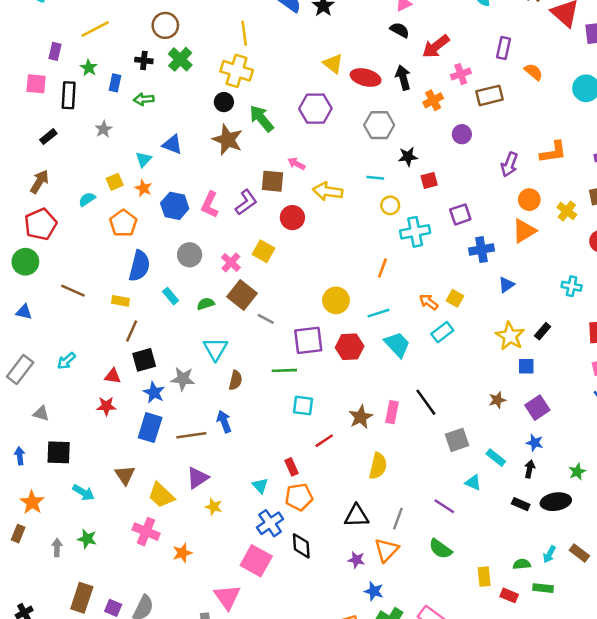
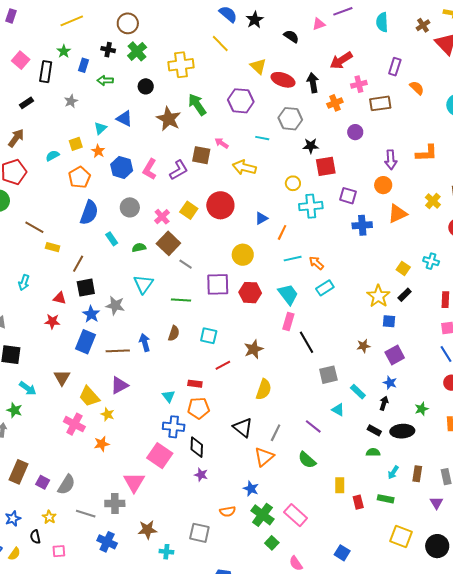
black semicircle: (400, 30) -> (291, 36), moved
yellow line: (244, 33) -> (220, 43), moved, turned -42
purple rectangle: (55, 51) -> (11, 16), moved
yellow cross: (237, 71) -> (181, 65), turned -30
pink square: (36, 84) -> (21, 60), turned 30
black circle: (224, 102) -> (146, 86), moved
purple arrow: (509, 164) -> (391, 160), turned -30
cyan line: (375, 178) -> (262, 138), moved
red square: (429, 180) -> (326, 166), size x1.5
orange circle: (529, 200) -> (383, 185), moved
purple square: (460, 214) -> (348, 196), turned 30
red circle: (292, 218) -> (220, 205), moved, size x1.4
blue triangle: (506, 285) -> (261, 218), moved
yellow square: (455, 298) -> (403, 268), moved
yellow rectangle: (120, 301) -> (53, 247), moved
cyan line: (379, 313) -> (293, 259), moved
cyan arrow: (66, 361) -> (24, 282), turned -35
green line: (284, 370) -> (181, 300), moved
brown semicircle: (235, 380) -> (174, 333), moved
pink rectangle: (392, 412) -> (288, 321), moved
red rectangle: (292, 467) -> (195, 384), turned -64
yellow star: (214, 507) -> (108, 414), moved
black triangle: (357, 516) -> (243, 428), turned 35
blue cross: (270, 523) -> (174, 427), turned 35
green star: (87, 539) -> (14, 410), moved
brown rectangle: (579, 553) -> (417, 474), turned 56
purple star: (356, 560) -> (201, 475), moved
green semicircle: (522, 564) -> (373, 452), moved
red rectangle: (509, 595) -> (358, 502), turned 48

